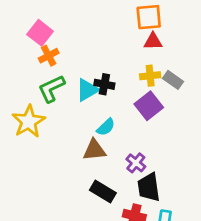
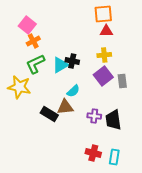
gray rectangle: (173, 80) -> (122, 81), moved, turned 48
yellow star: (29, 121) -> (19, 87), turned -30
purple cross: (136, 163) -> (94, 116), turned -32
black trapezoid: (149, 187) -> (113, 120), moved
black rectangle: (103, 191) -> (49, 114), moved

